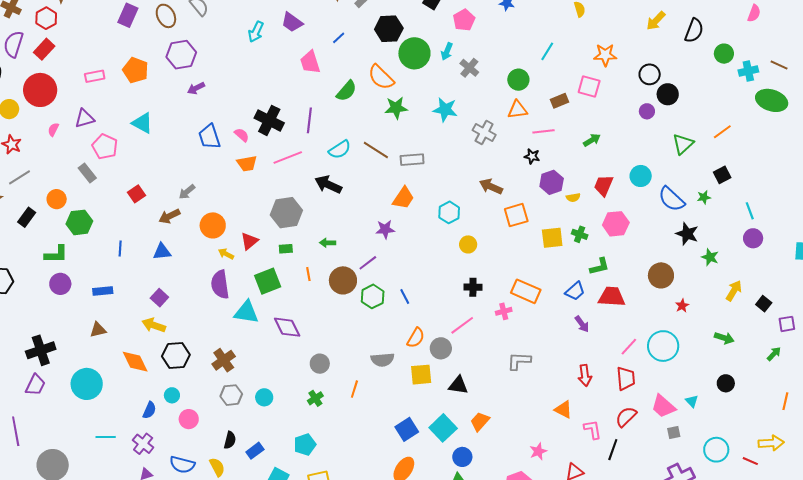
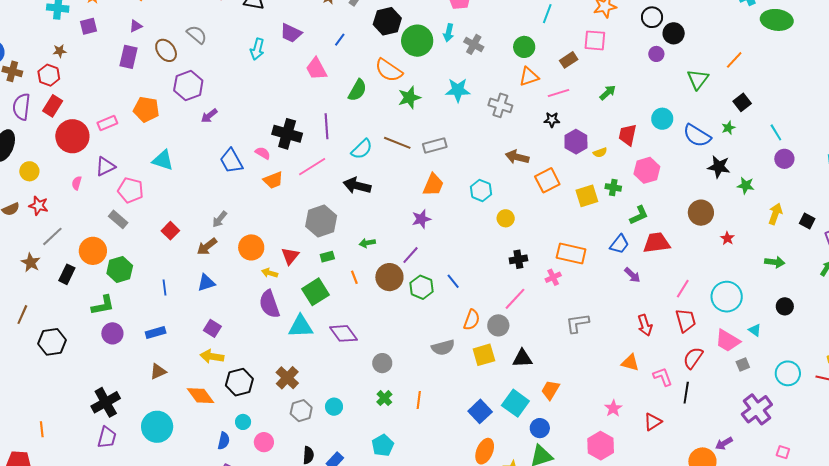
red circle: (40, 90) -> (72, 136), moved
orange circle: (57, 199) -> (93, 251), size x1.4
cyan circle: (663, 346) -> (727, 297), moved
orange line: (354, 389) -> (419, 400), moved

